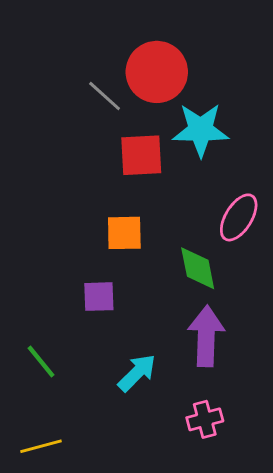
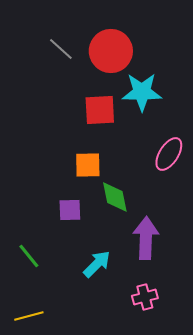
gray line: (105, 96) -> (61, 49), moved
green diamond: (198, 268) -> (115, 197), moved

